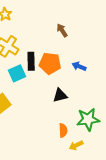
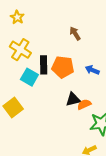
cyan square: (17, 73) -> (29, 77), turned -36
orange semicircle: (63, 130) -> (84, 104), moved, turned -112

